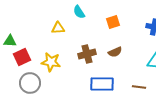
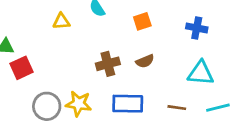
yellow triangle: (58, 28) -> (61, 21), moved
yellow star: (51, 62) -> (79, 104), moved
gray circle: (30, 83) -> (47, 106), moved

